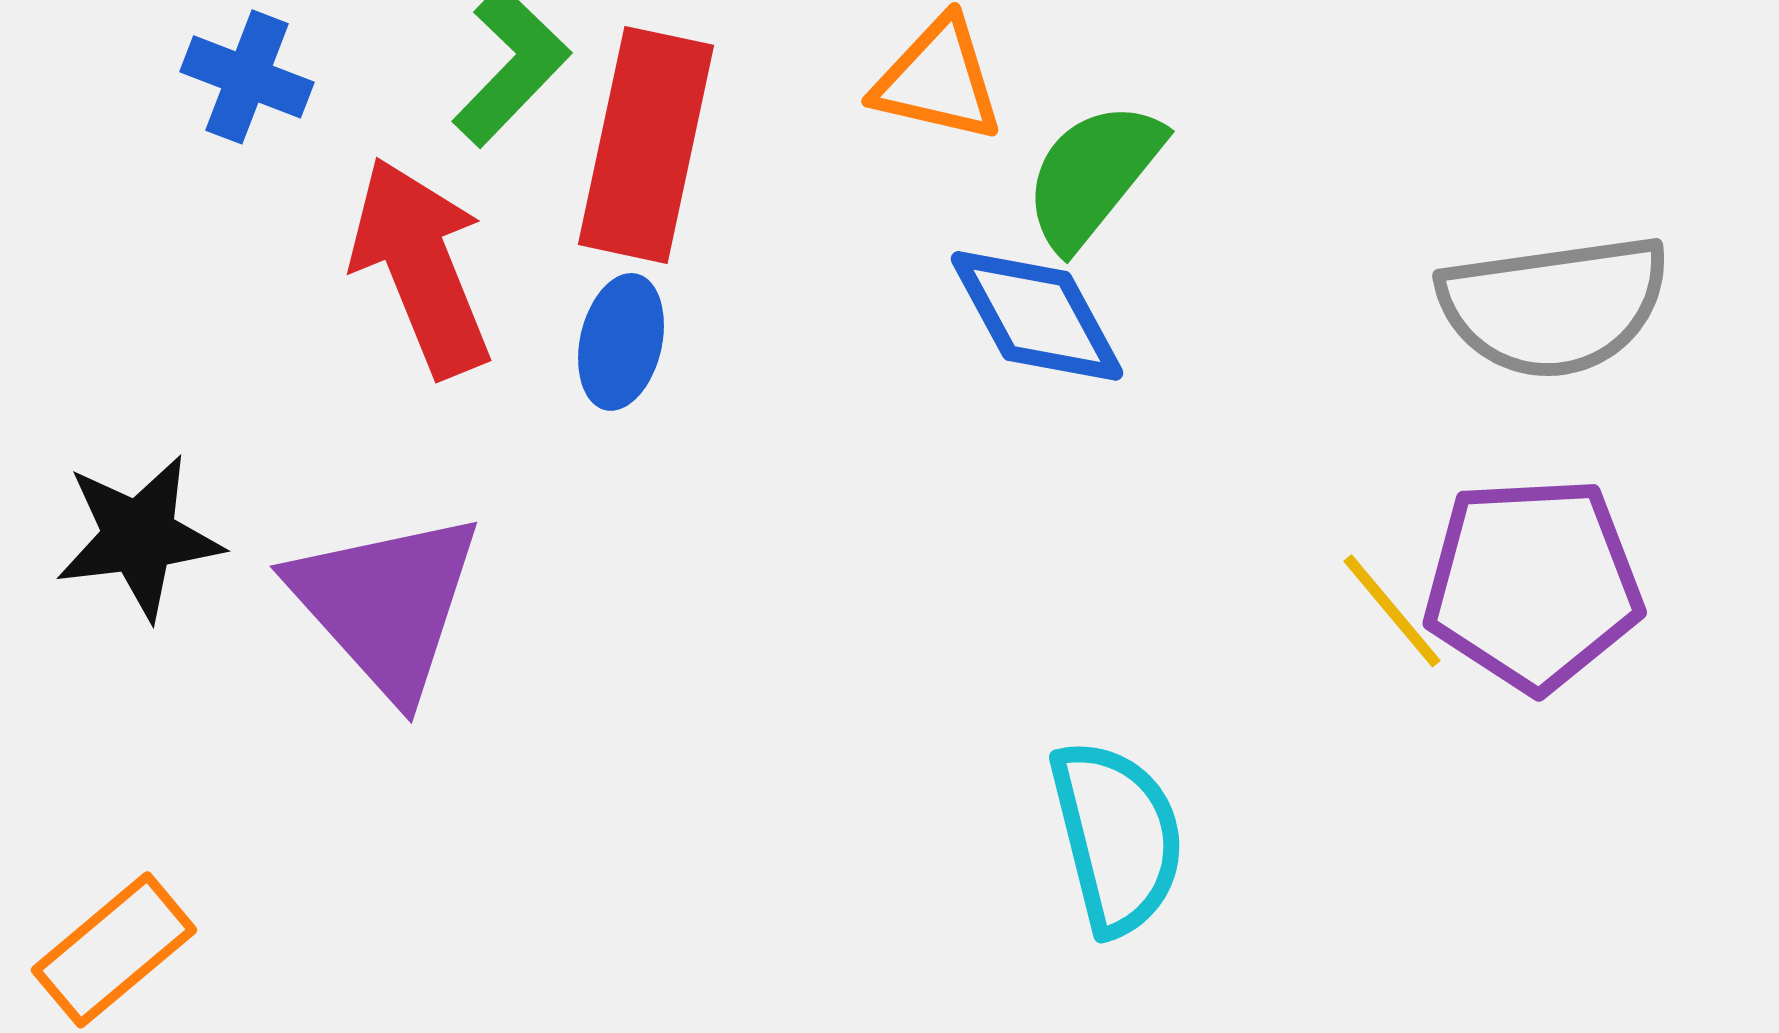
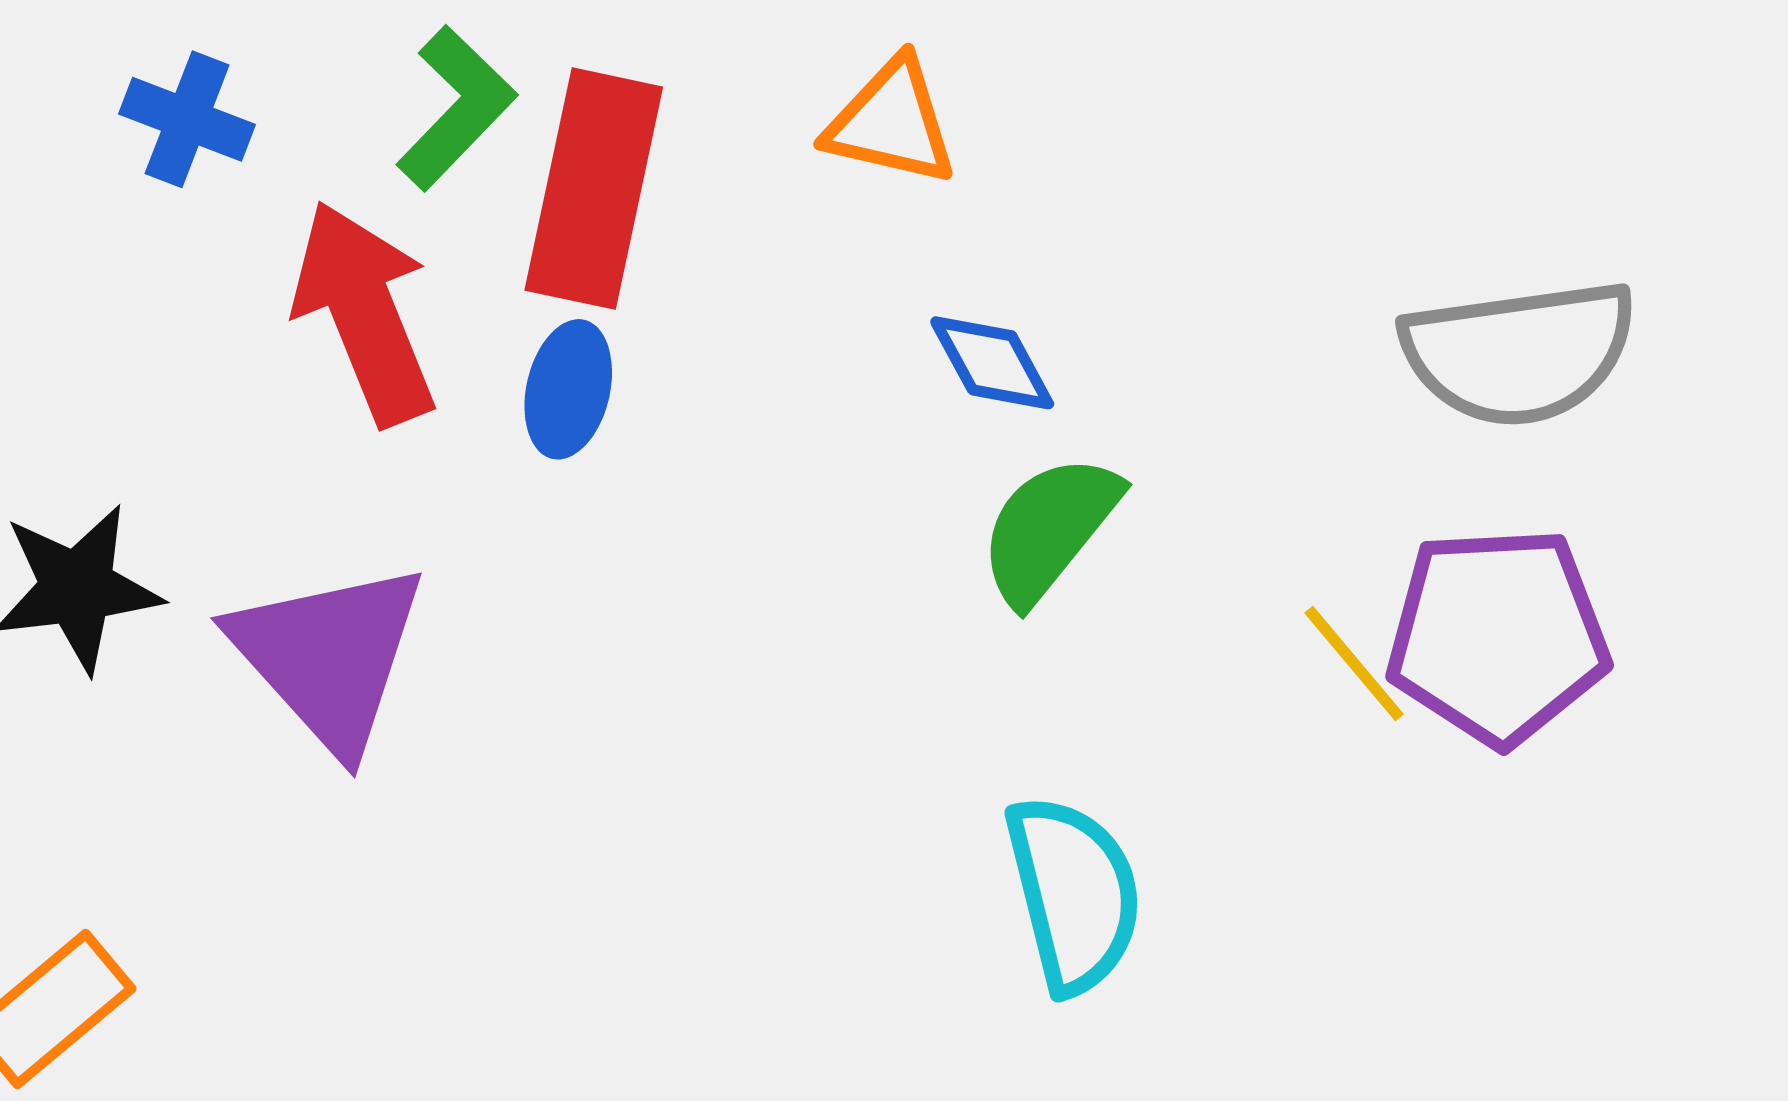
green semicircle: (1093, 175) -> (1049, 529), moved
blue diamond: (1037, 316) -> (992, 363), size x0.7

